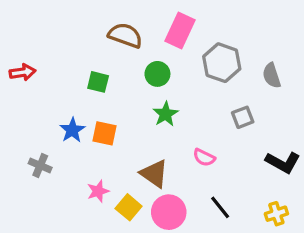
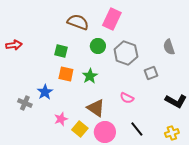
gray hexagon: (222, 63) -> (126, 53), moved
green star: (166, 114) -> (90, 76), moved
blue star: (72, 130) -> (45, 92), moved
orange square: (104, 133) -> (66, 74), moved

